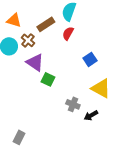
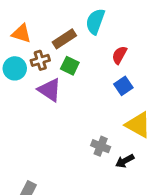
red semicircle: (68, 33) -> (119, 55), moved
brown cross: (28, 40) -> (40, 60), turned 32
green square: (48, 79) -> (70, 66), moved

